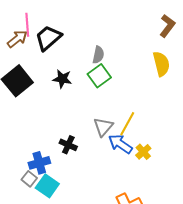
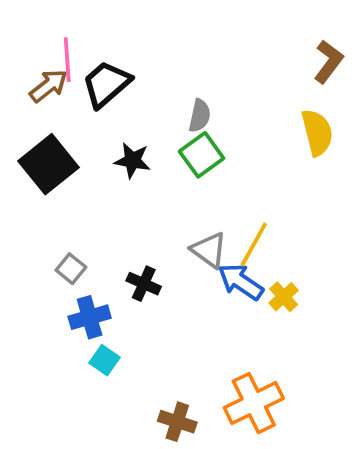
gray triangle: (103, 127) -> (209, 250), turned -35
gray square: (29, 179) -> (71, 269), moved
cyan square: (47, 186) -> (104, 360), size x0.7

